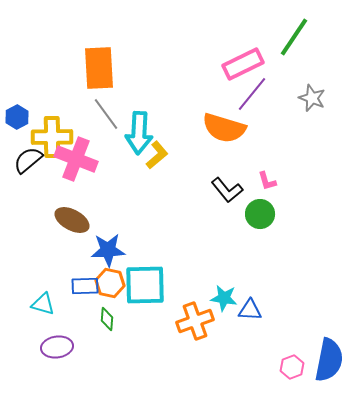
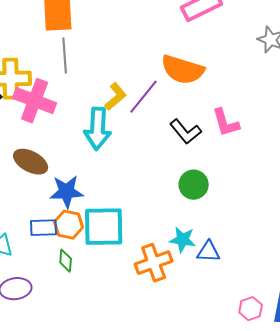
purple line: (252, 94) -> (144, 97), moved
gray line: (106, 114) -> (65, 56), turned 32
cyan arrow: (139, 133) -> (98, 129), moved
pink L-shape: (267, 181) -> (226, 123), size x1.5
green circle: (260, 214) -> (194, 185), moved

